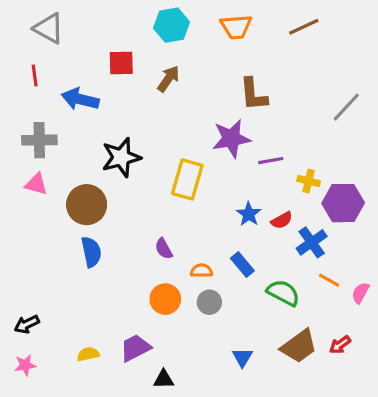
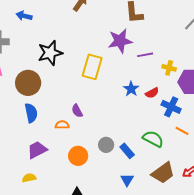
blue arrow: (80, 99) -> (24, 16), size x0.7
blue cross: (312, 242) -> (171, 107), turned -30
blue rectangle: (242, 264) -> (127, 151), moved
orange semicircle: (201, 271) -> (62, 125), moved
orange circle: (165, 299) -> (78, 156), moved
purple trapezoid: (135, 348) -> (37, 150), moved

